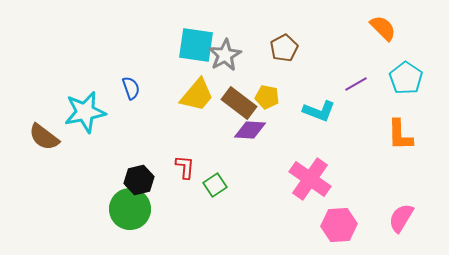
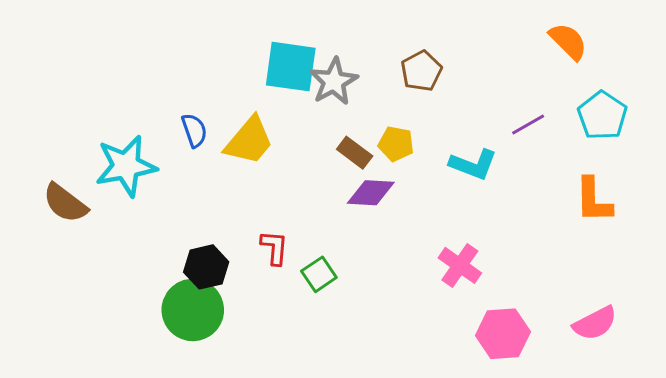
yellow trapezoid: (197, 95) -> (249, 141), moved
brown rectangle: (239, 103) -> (355, 153), size x0.7
pink cross: (310, 179) -> (460, 265), size x0.7
pink semicircle: (401, 218) -> (595, 323), turned -148

